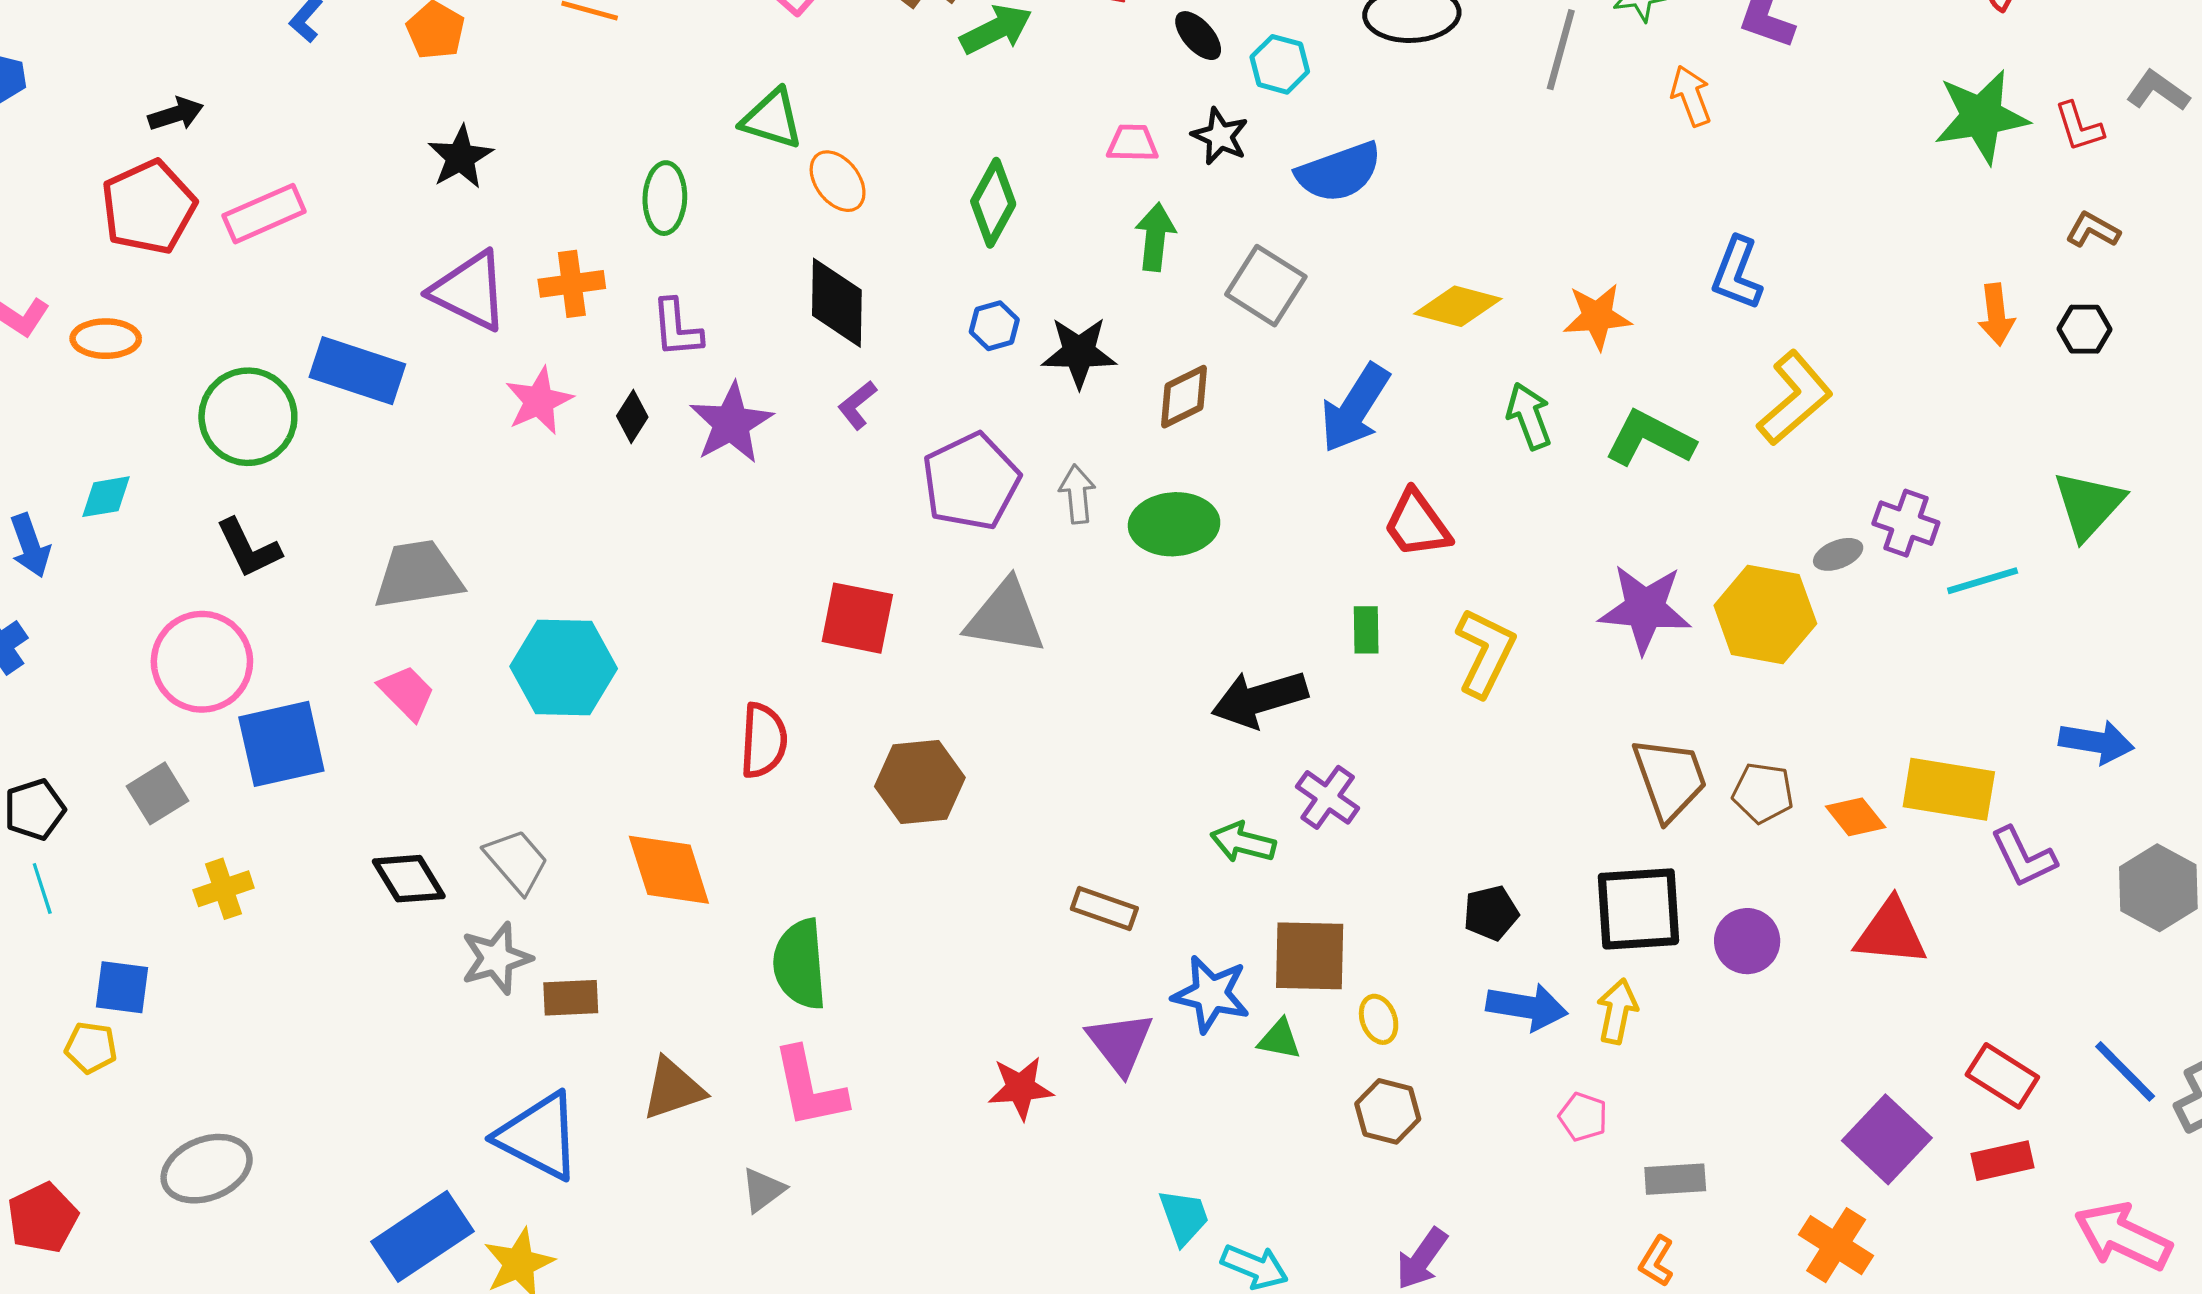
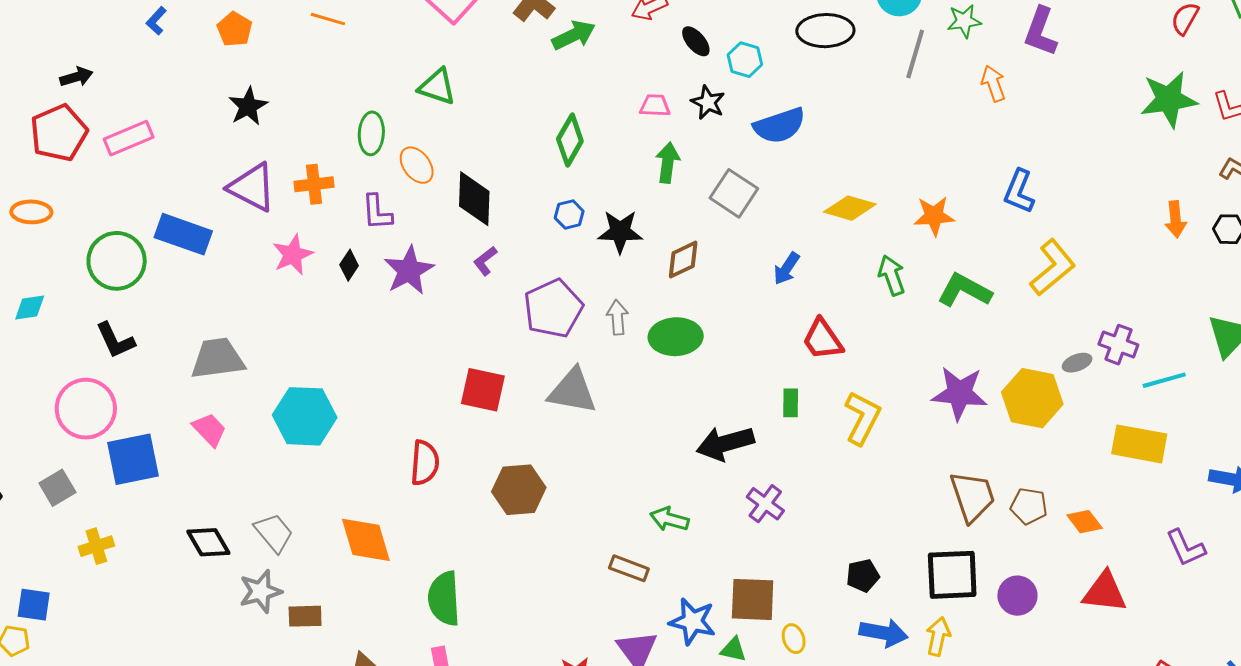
orange ellipse: (838, 181) -> (417, 165), moved
blue arrow: (1355, 408) -> (786, 269), size x0.6
yellow rectangle: (1949, 789) -> (1139, 444), moved
green arrow: (1243, 842) -> (669, 519), moved

